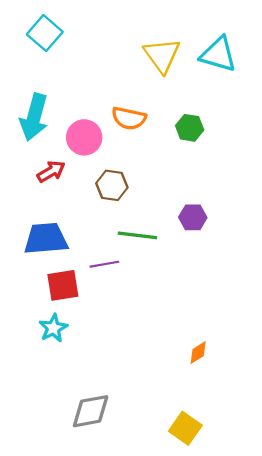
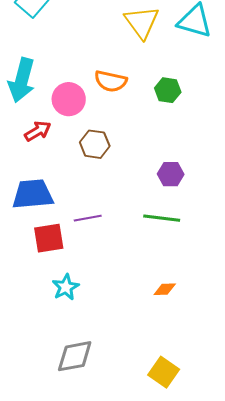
green line: (137, 235) -> (162, 218), moved
cyan star: (53, 328) -> (66, 287), moved
orange diamond: (198, 353) -> (165, 289), moved, turned 30

